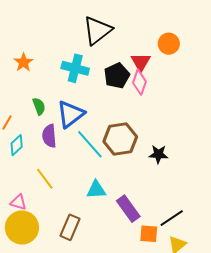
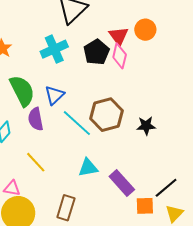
orange circle: (169, 44) -> (145, 30), moved
cyan cross: (75, 68) -> (54, 49), turned -32
green semicircle: (39, 106) -> (22, 91), size x1.8
blue triangle: (71, 114) -> (54, 95), size x0.7

